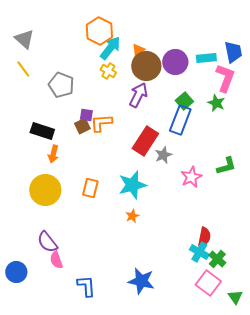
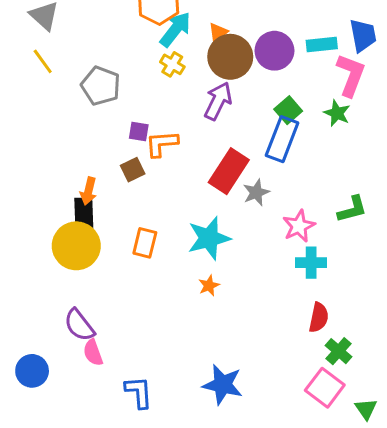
brown square: (82, 126) -> (133, 170), moved
black rectangle: (42, 131) -> (84, 215), moved, turned 70
cyan cross: (199, 252) -> (311, 263), moved, turned -30

